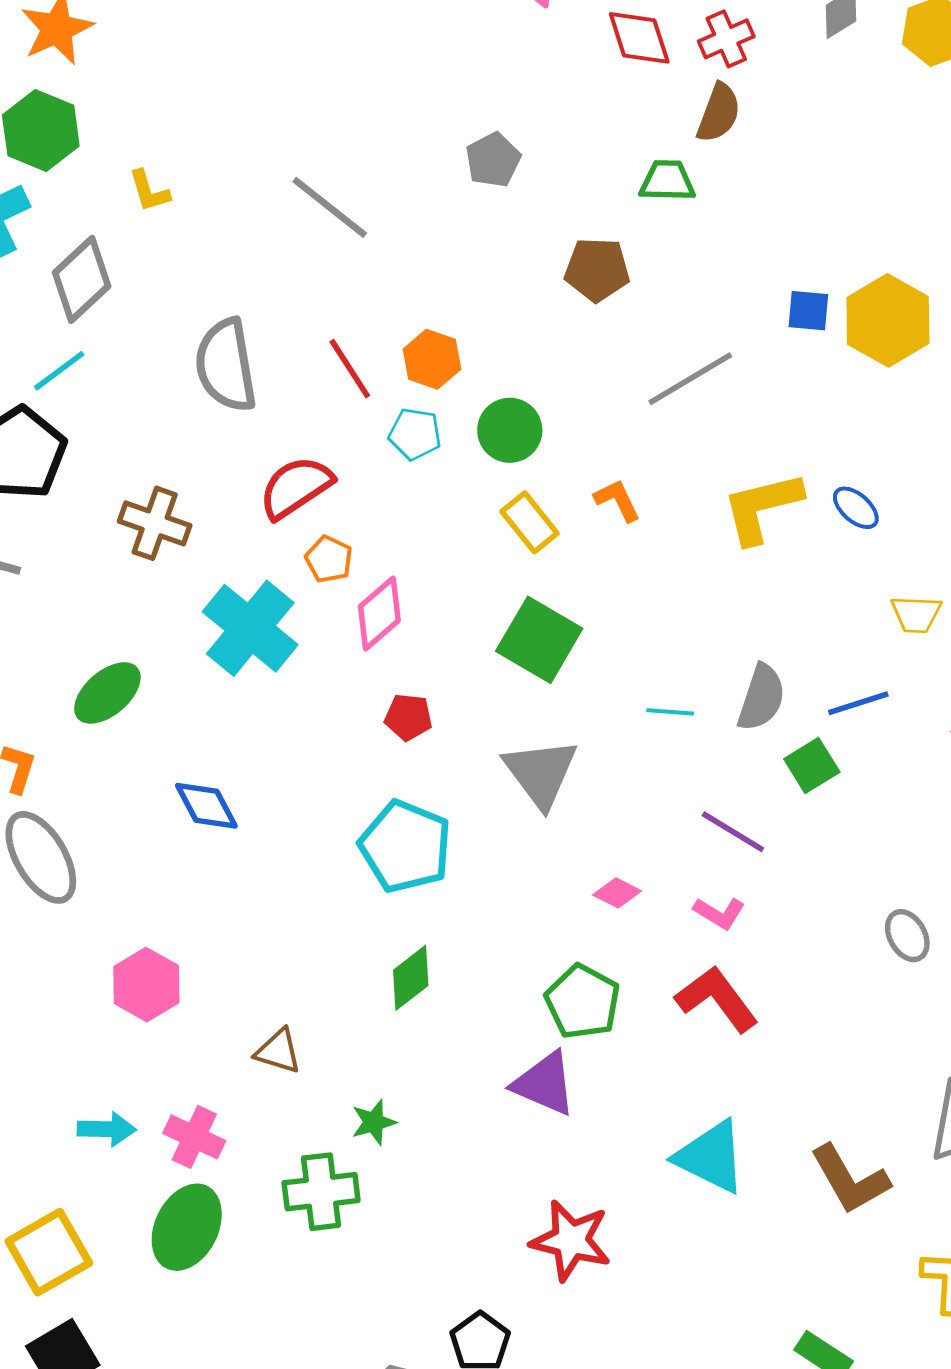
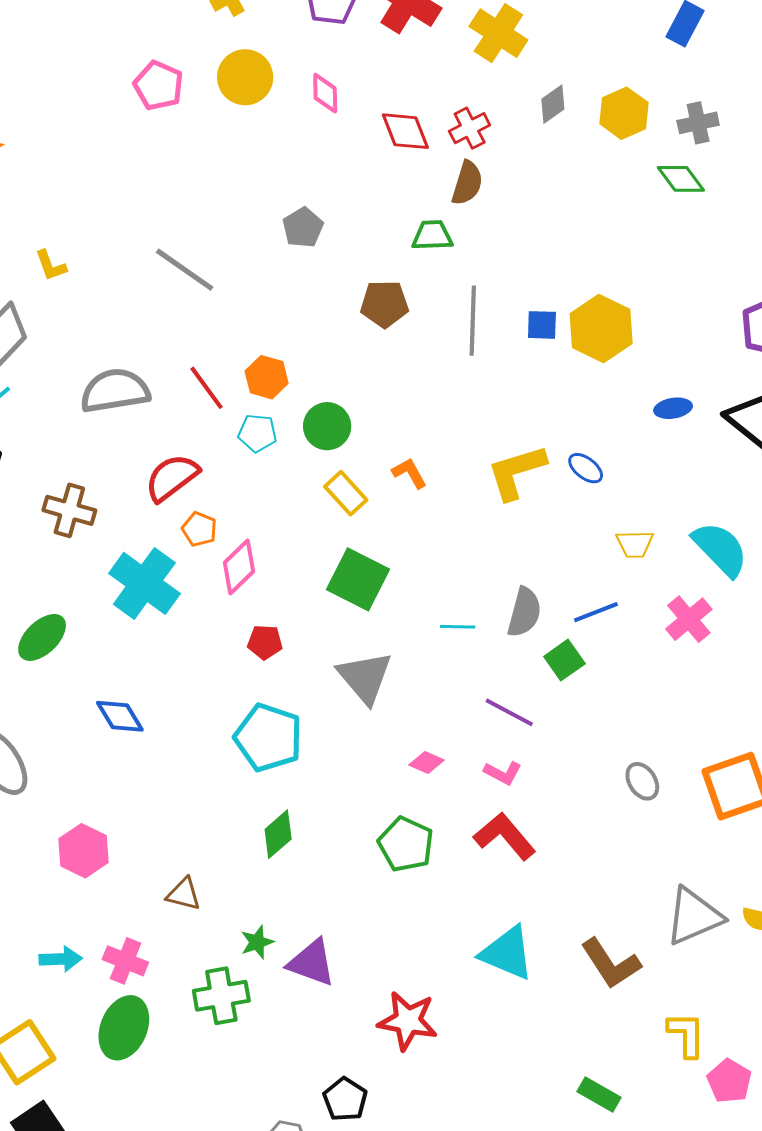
gray semicircle: (226, 365) -> (115, 391), turned 94
gray line: (690, 379) -> (473, 321), moved, turned -54
purple triangle: (544, 1084) -> (312, 963), moved

